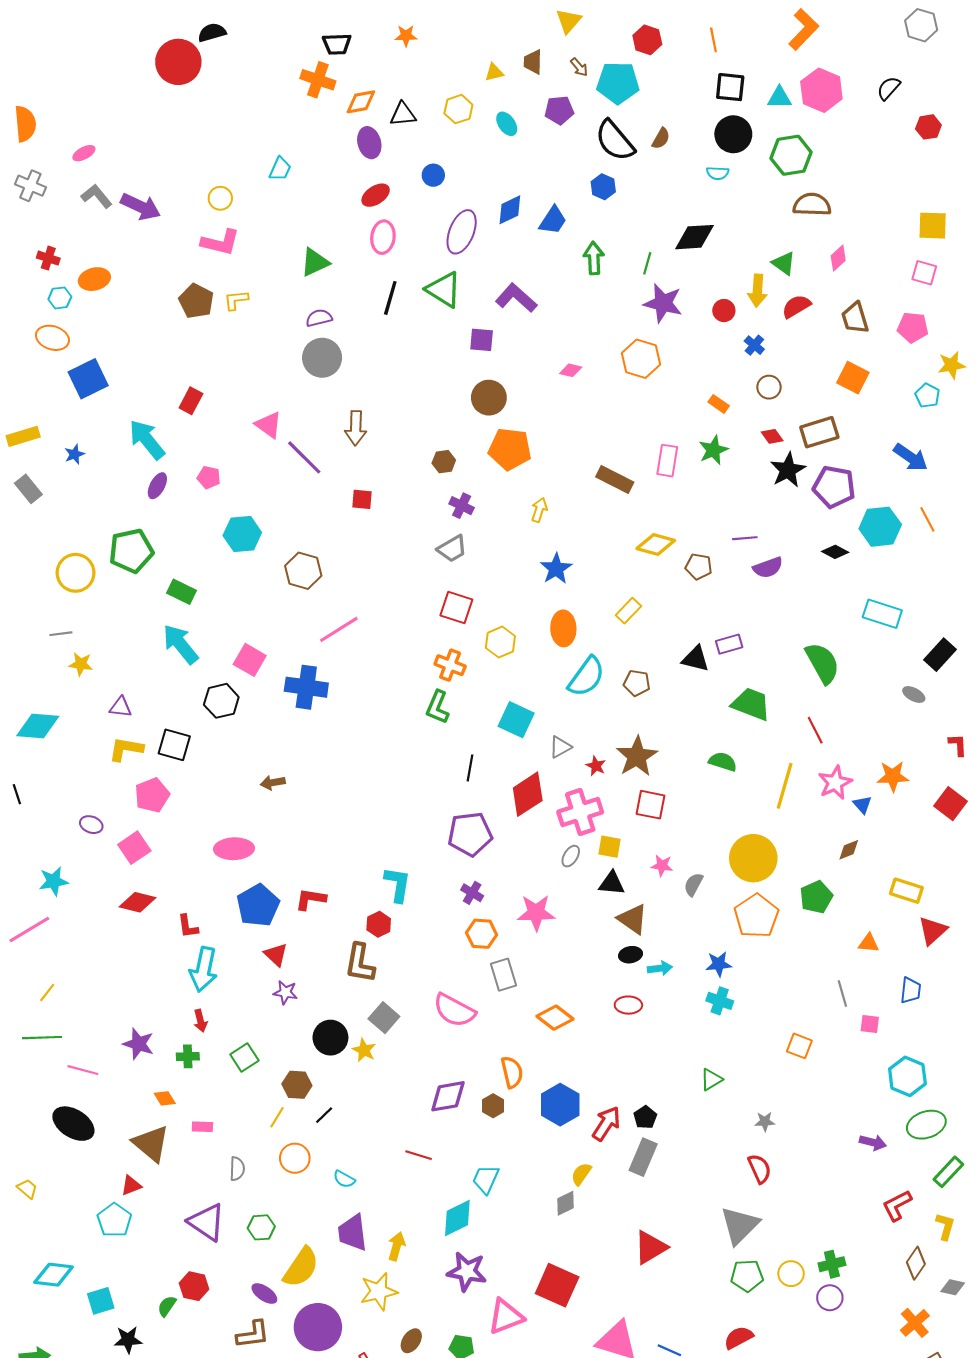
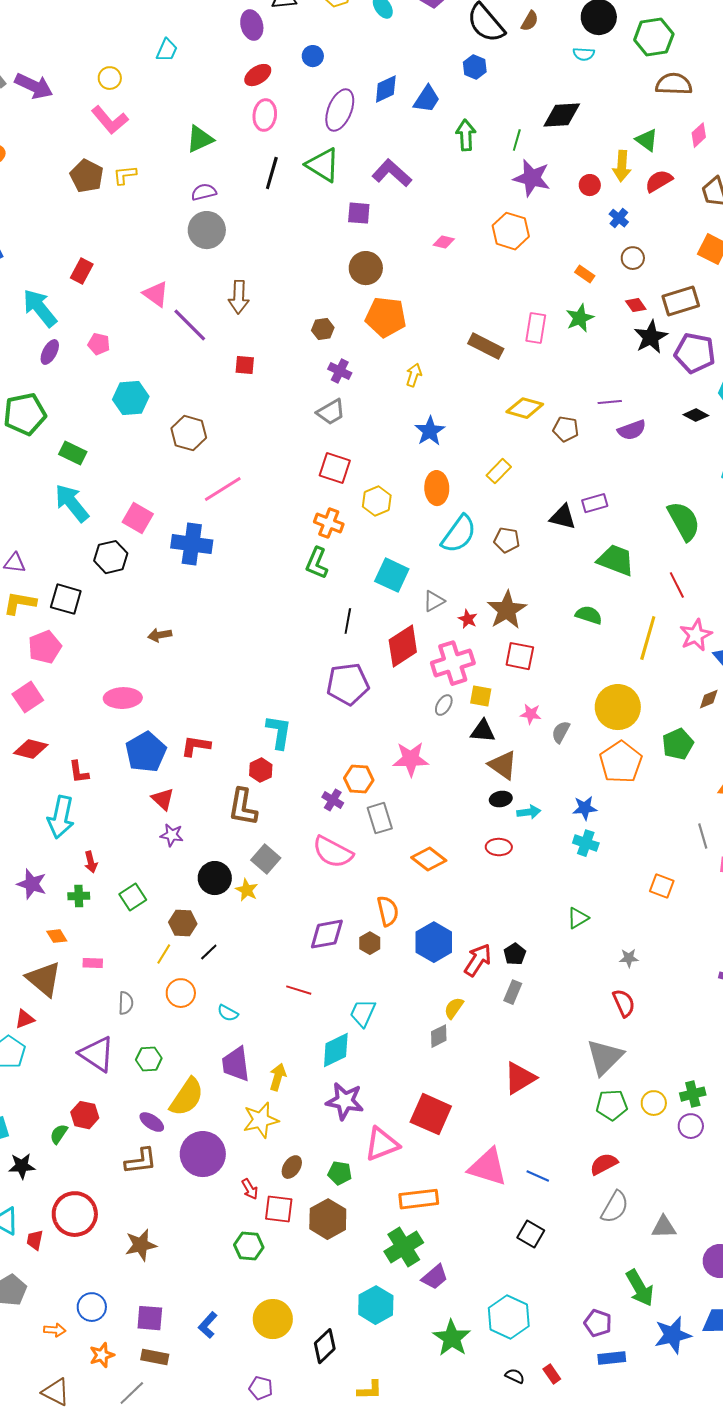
pink L-shape: (220, 242) -> (110, 120), turned 36
purple cross: (472, 893) -> (333, 800), moved
cyan arrow: (204, 969) -> (61, 817), moved
gray rectangle: (643, 1157) -> (513, 992), size x0.7

